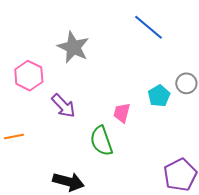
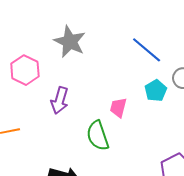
blue line: (148, 27) -> (147, 50), moved
purple arrow: (63, 106) -> (60, 100), turned 60

